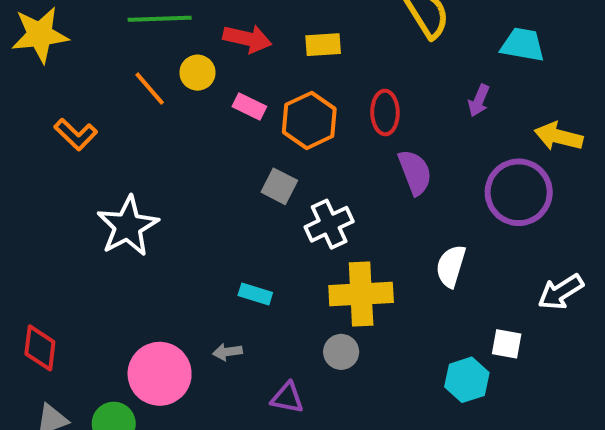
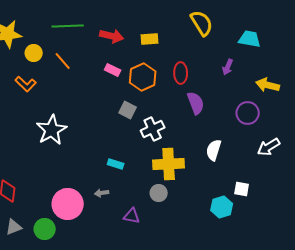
yellow circle: (197, 73) -> (34, 53), moved
purple circle: (519, 192) -> (248, 113), size x0.7
white arrow: (561, 292) -> (269, 147), moved

